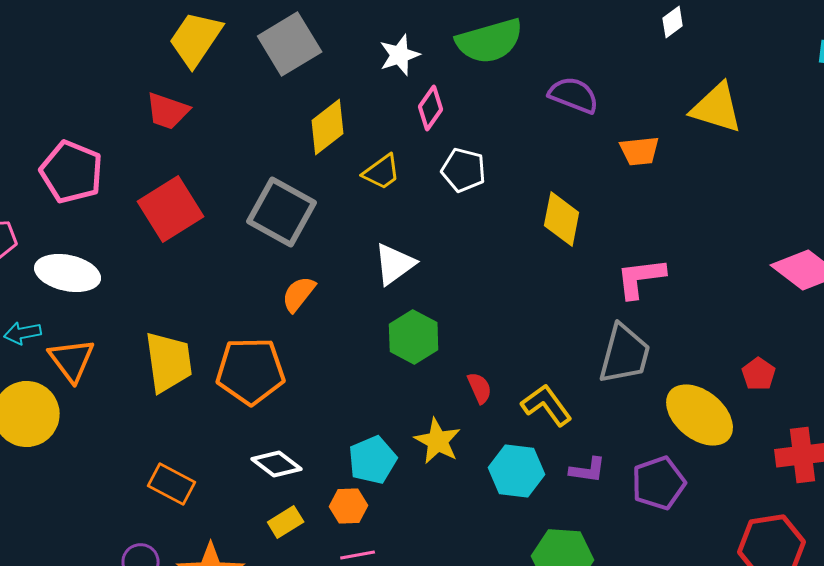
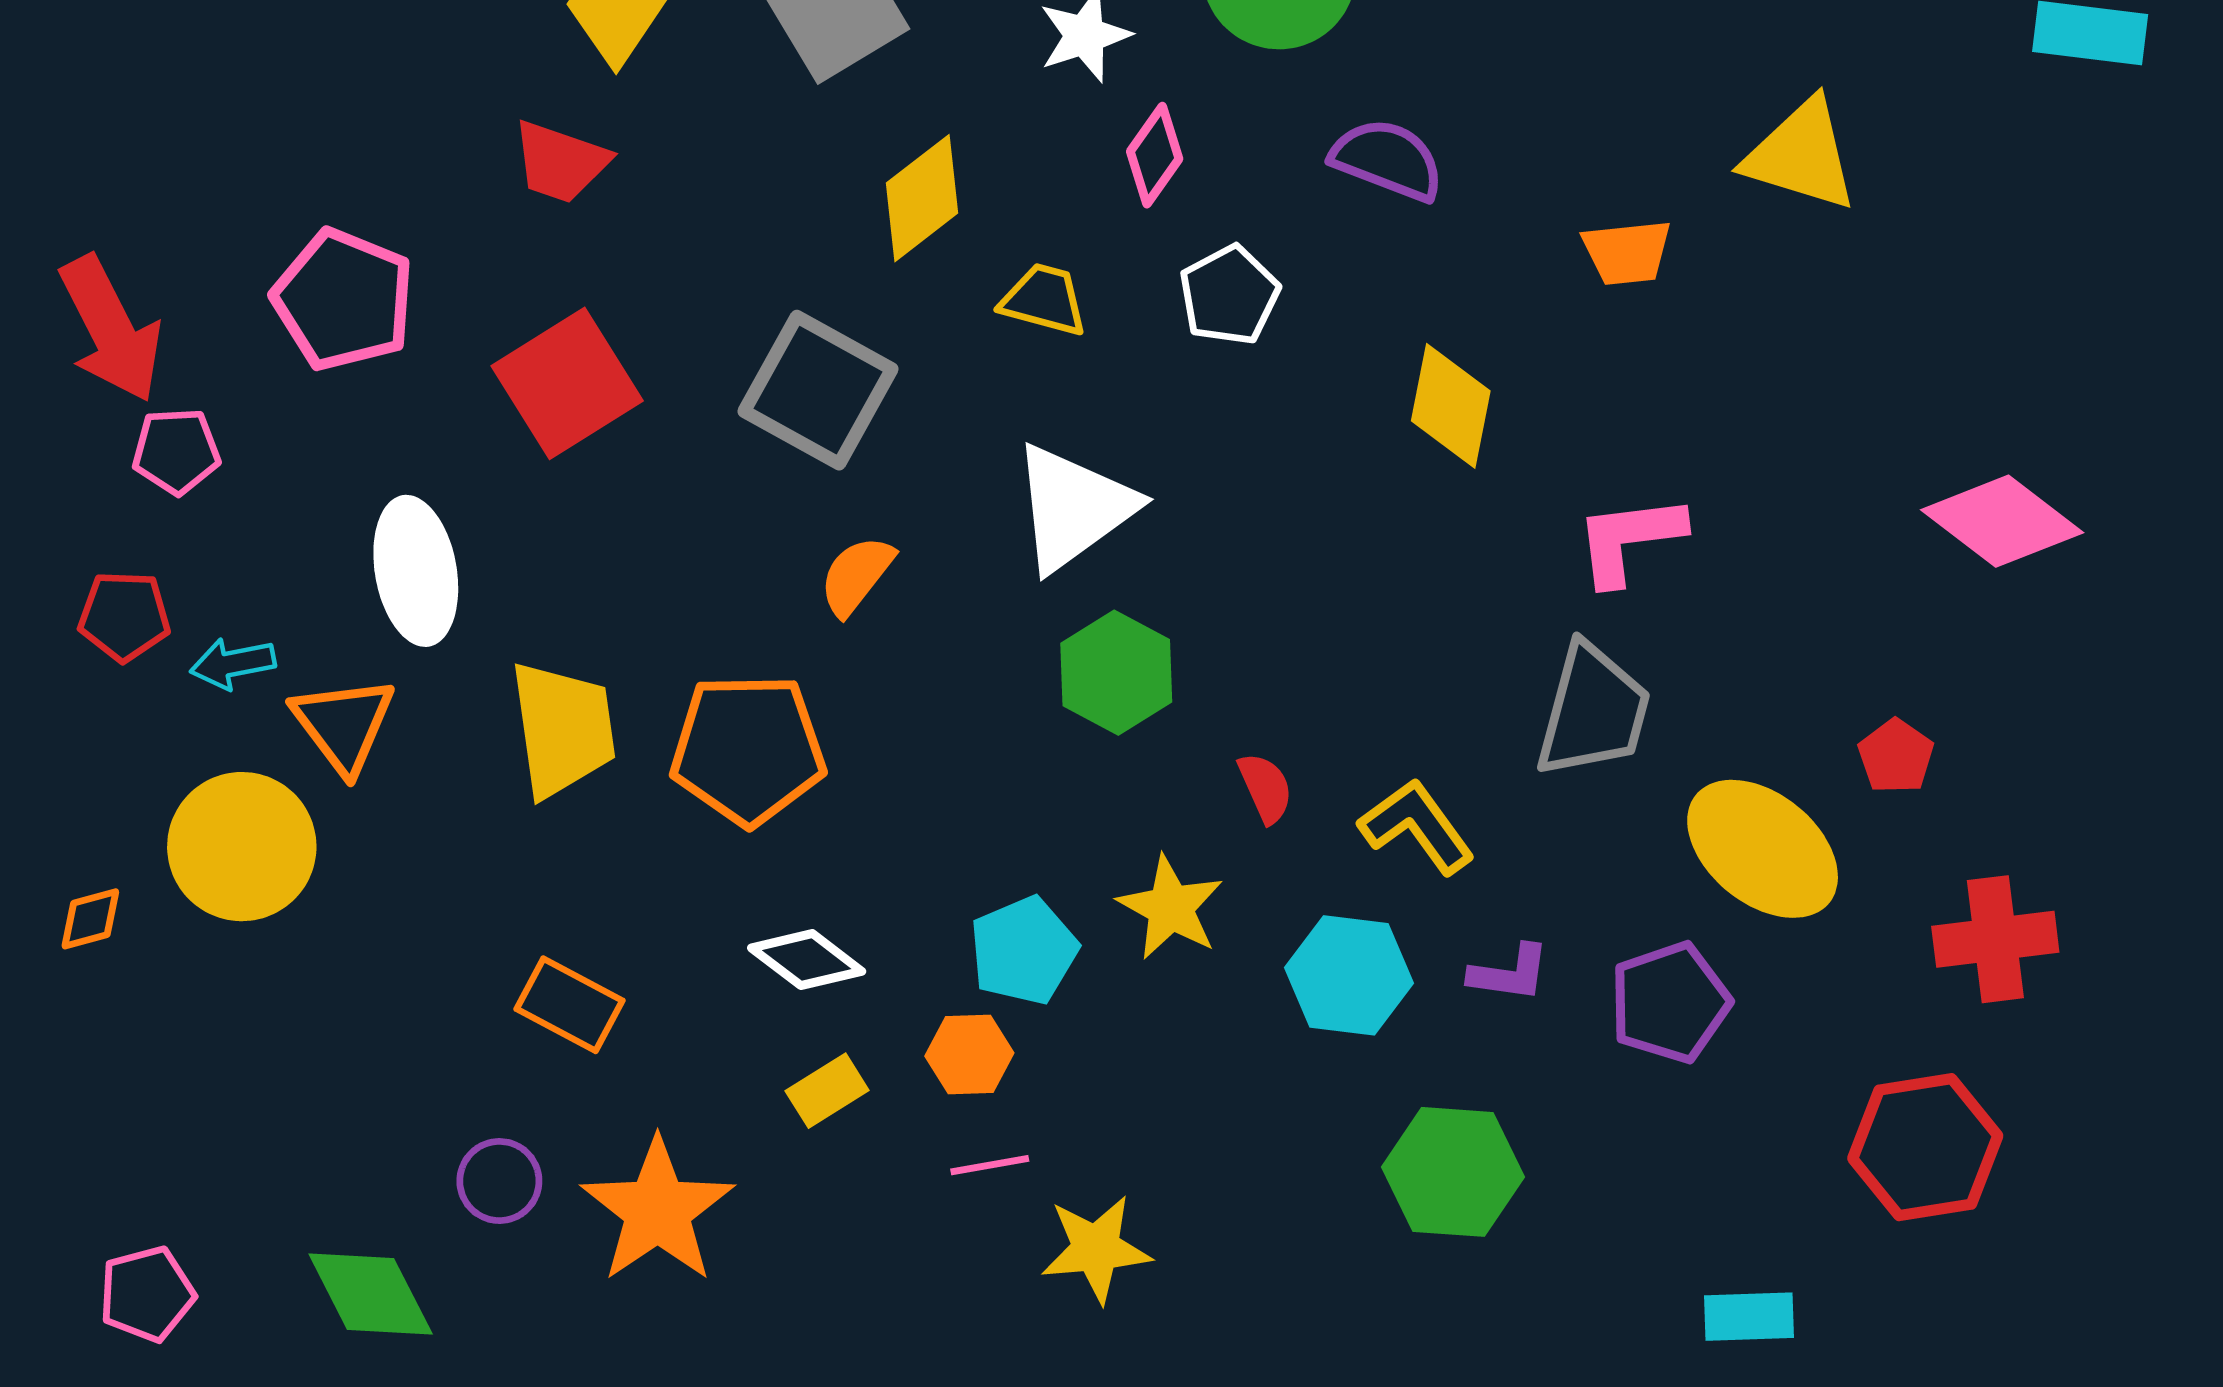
purple semicircle: (574, 95) -> (1387, 160), moved
white pentagon: (464, 170) -> (1229, 295), turned 30
yellow trapezoid: (382, 172) -> (1044, 300), turned -129
white triangle: (395, 264) -> (1073, 508), size x1.4
white ellipse: (68, 273) -> (416, 571), moved, turned 68

